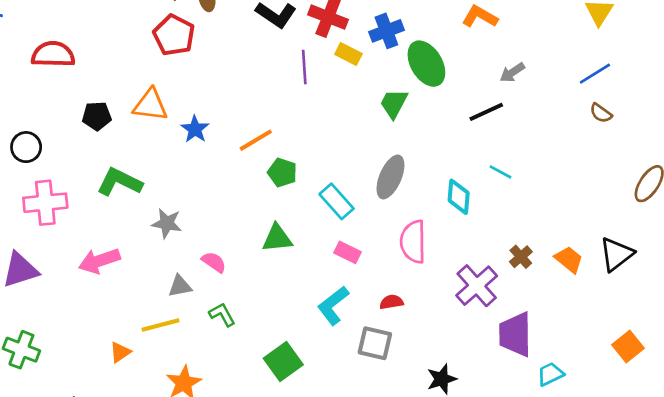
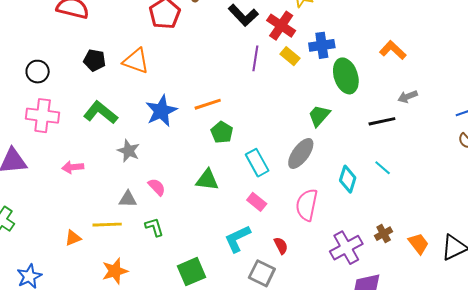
green trapezoid: (394, 104) -> (319, 116), moved
blue star: (195, 129) -> (161, 111), moved, size x1.5
pink arrow: (99, 261) -> (73, 167), size x0.7
red semicircle: (391, 302) -> (281, 246), turned 60

